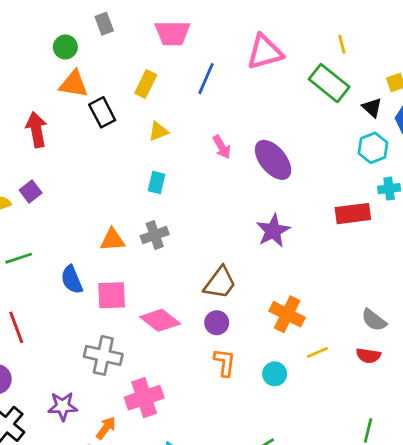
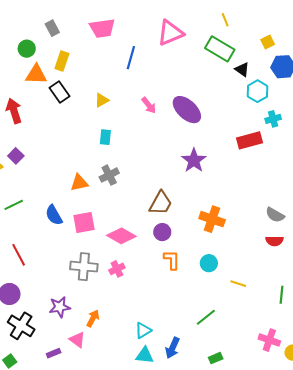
yellow rectangle: (146, 84) -> (62, 61), moved
black triangle: (372, 107) -> (242, 69), moved
yellow line: (317, 352) -> (238, 284), moved, turned 49
pink cross: (144, 398) -> (117, 269), moved, size x0.6

